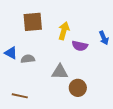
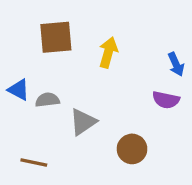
purple semicircle: (80, 46) -> (166, 100), moved
gray triangle: (60, 72) -> (83, 122), moved, turned -36

